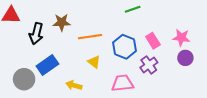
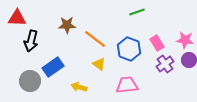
black arrow: (36, 34) -> (31, 41), moved
orange line: (90, 37) -> (95, 39), turned 45
purple cross: (149, 65) -> (165, 64), moved

